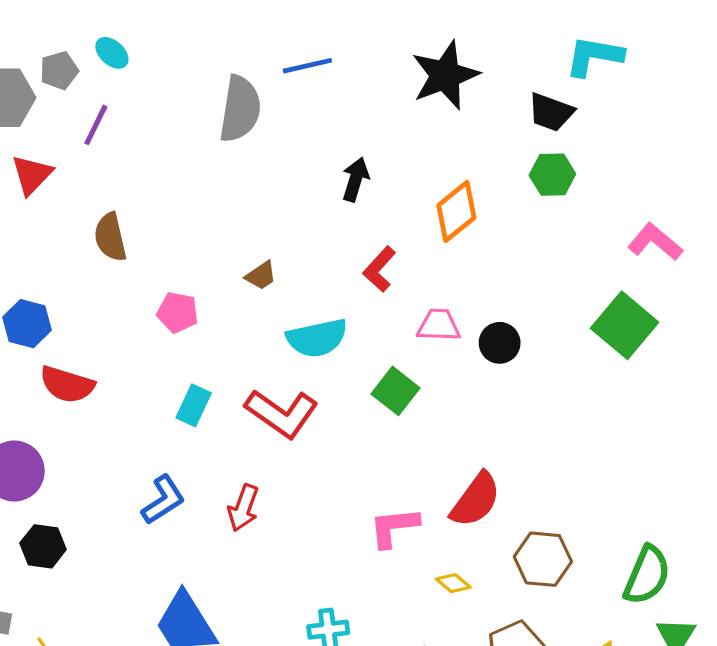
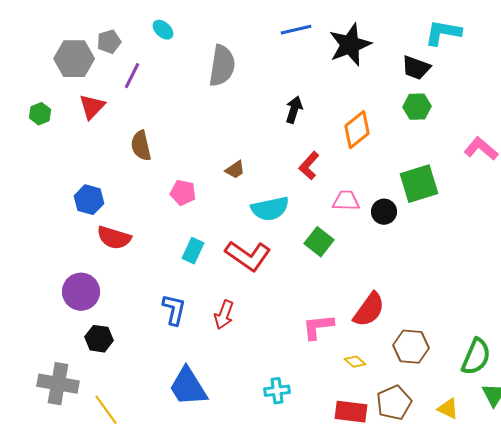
cyan ellipse: (112, 53) -> (163, 30), moved
blue line: (307, 66) -> (296, 30), moved
green square: (625, 325) -> (419, 184), moved, turned 33
blue L-shape: (163, 500) -> (174, 310), turned -44

